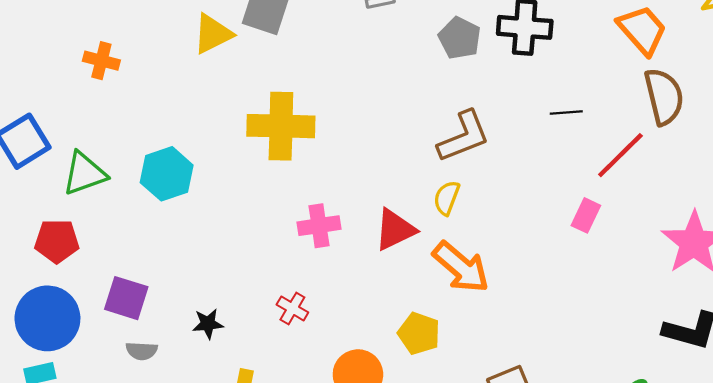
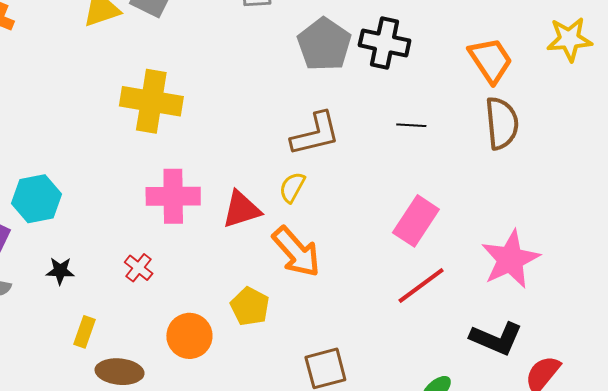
gray pentagon: (460, 38) -> (324, 44), size x1.4
red line: (620, 155) -> (421, 285), moved
cyan hexagon: (167, 174) -> (37, 199), moved
pink rectangle: (586, 215) -> (416, 221), size x1.6
pink cross: (319, 226) -> (173, 196), size x1.4

